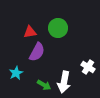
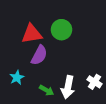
red triangle: (30, 32) -> (32, 34), size x1.5
white cross: (88, 67) -> (94, 82), moved

